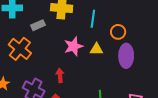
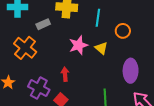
yellow triangle: (96, 49) -> (101, 48), turned 40
purple ellipse: (126, 56) -> (131, 71), moved

